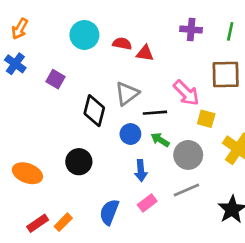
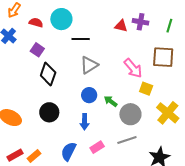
red semicircle: (122, 44) -> (36, 23), moved
red triangle: (145, 53) -> (121, 26), moved
black diamond: (94, 111) -> (48, 74), moved
black line: (155, 113) -> (81, 39), moved
blue arrow: (141, 171) -> (85, 122), moved

